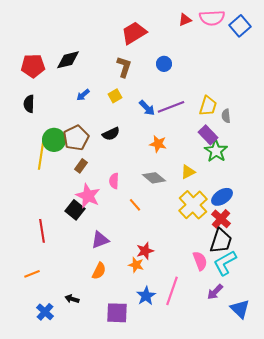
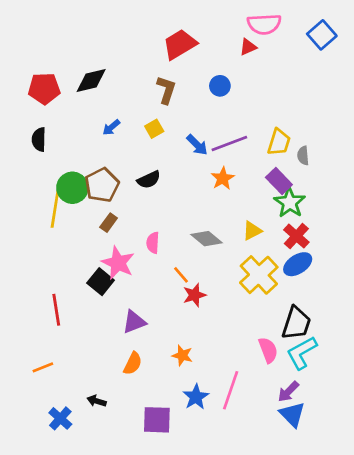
pink semicircle: (212, 18) -> (264, 24), moved
red triangle: (185, 20) -> (248, 47), moved
orange star: (158, 144) -> (223, 178), moved, turned 30
red cross: (221, 219) -> (296, 236), moved
red star: (145, 251) -> (194, 295), moved
blue triangle: (240, 309) -> (292, 414), moved

